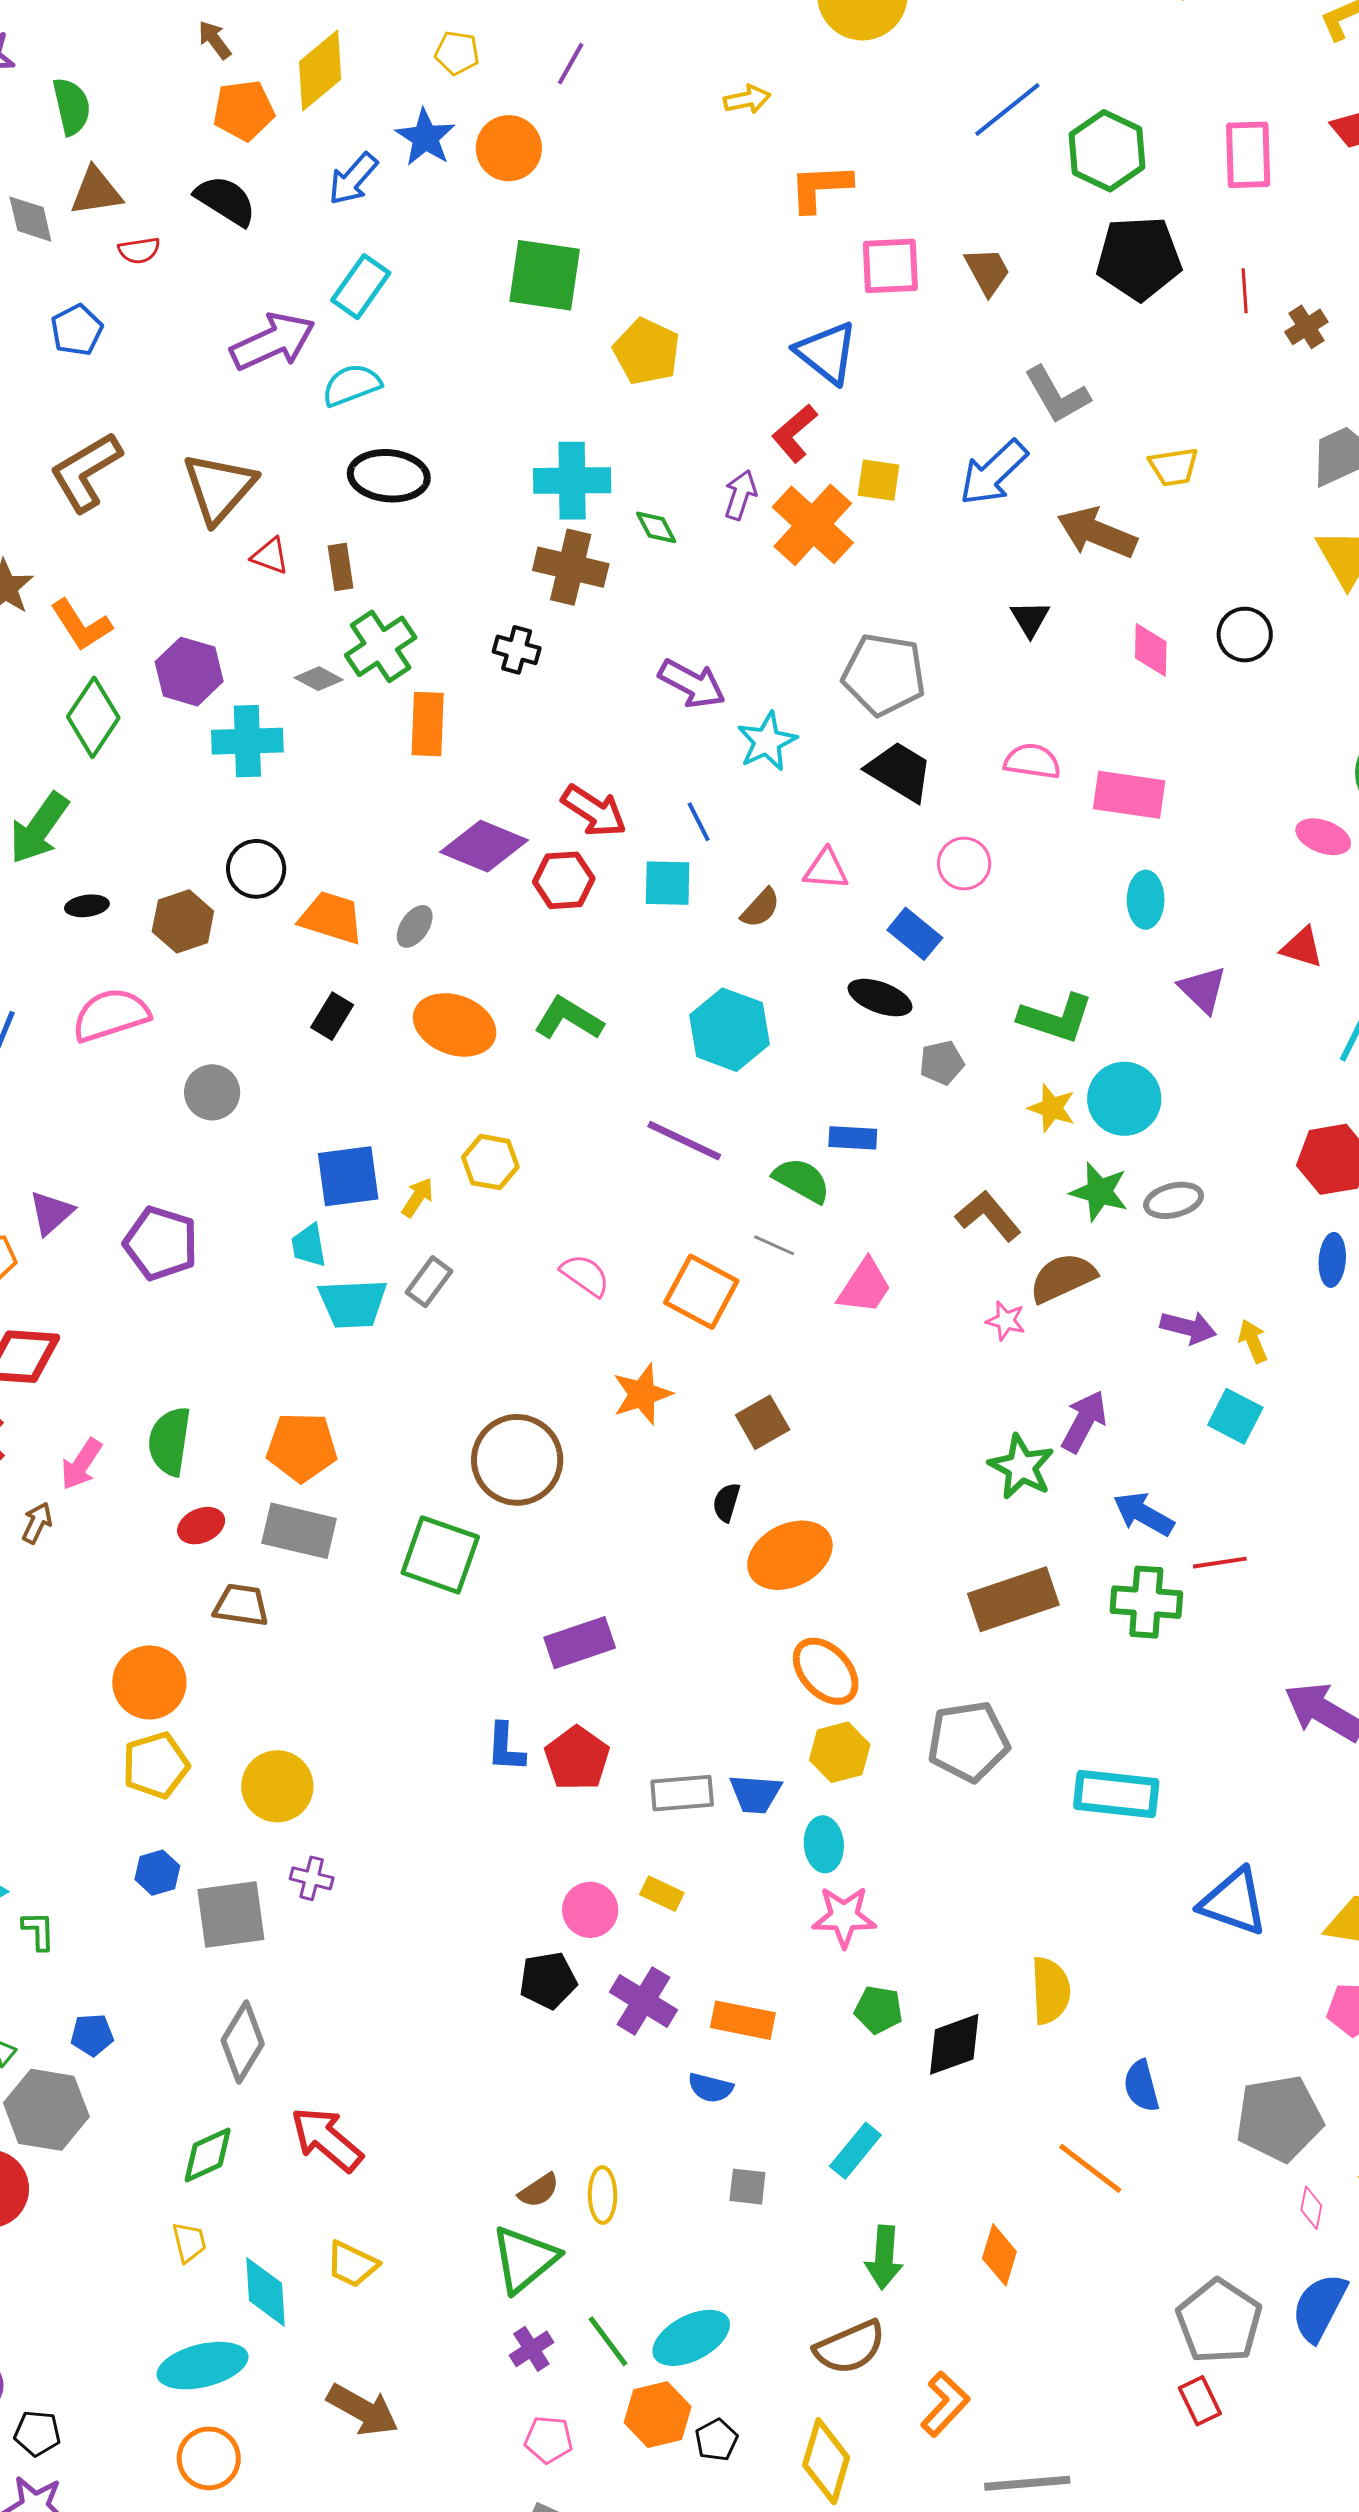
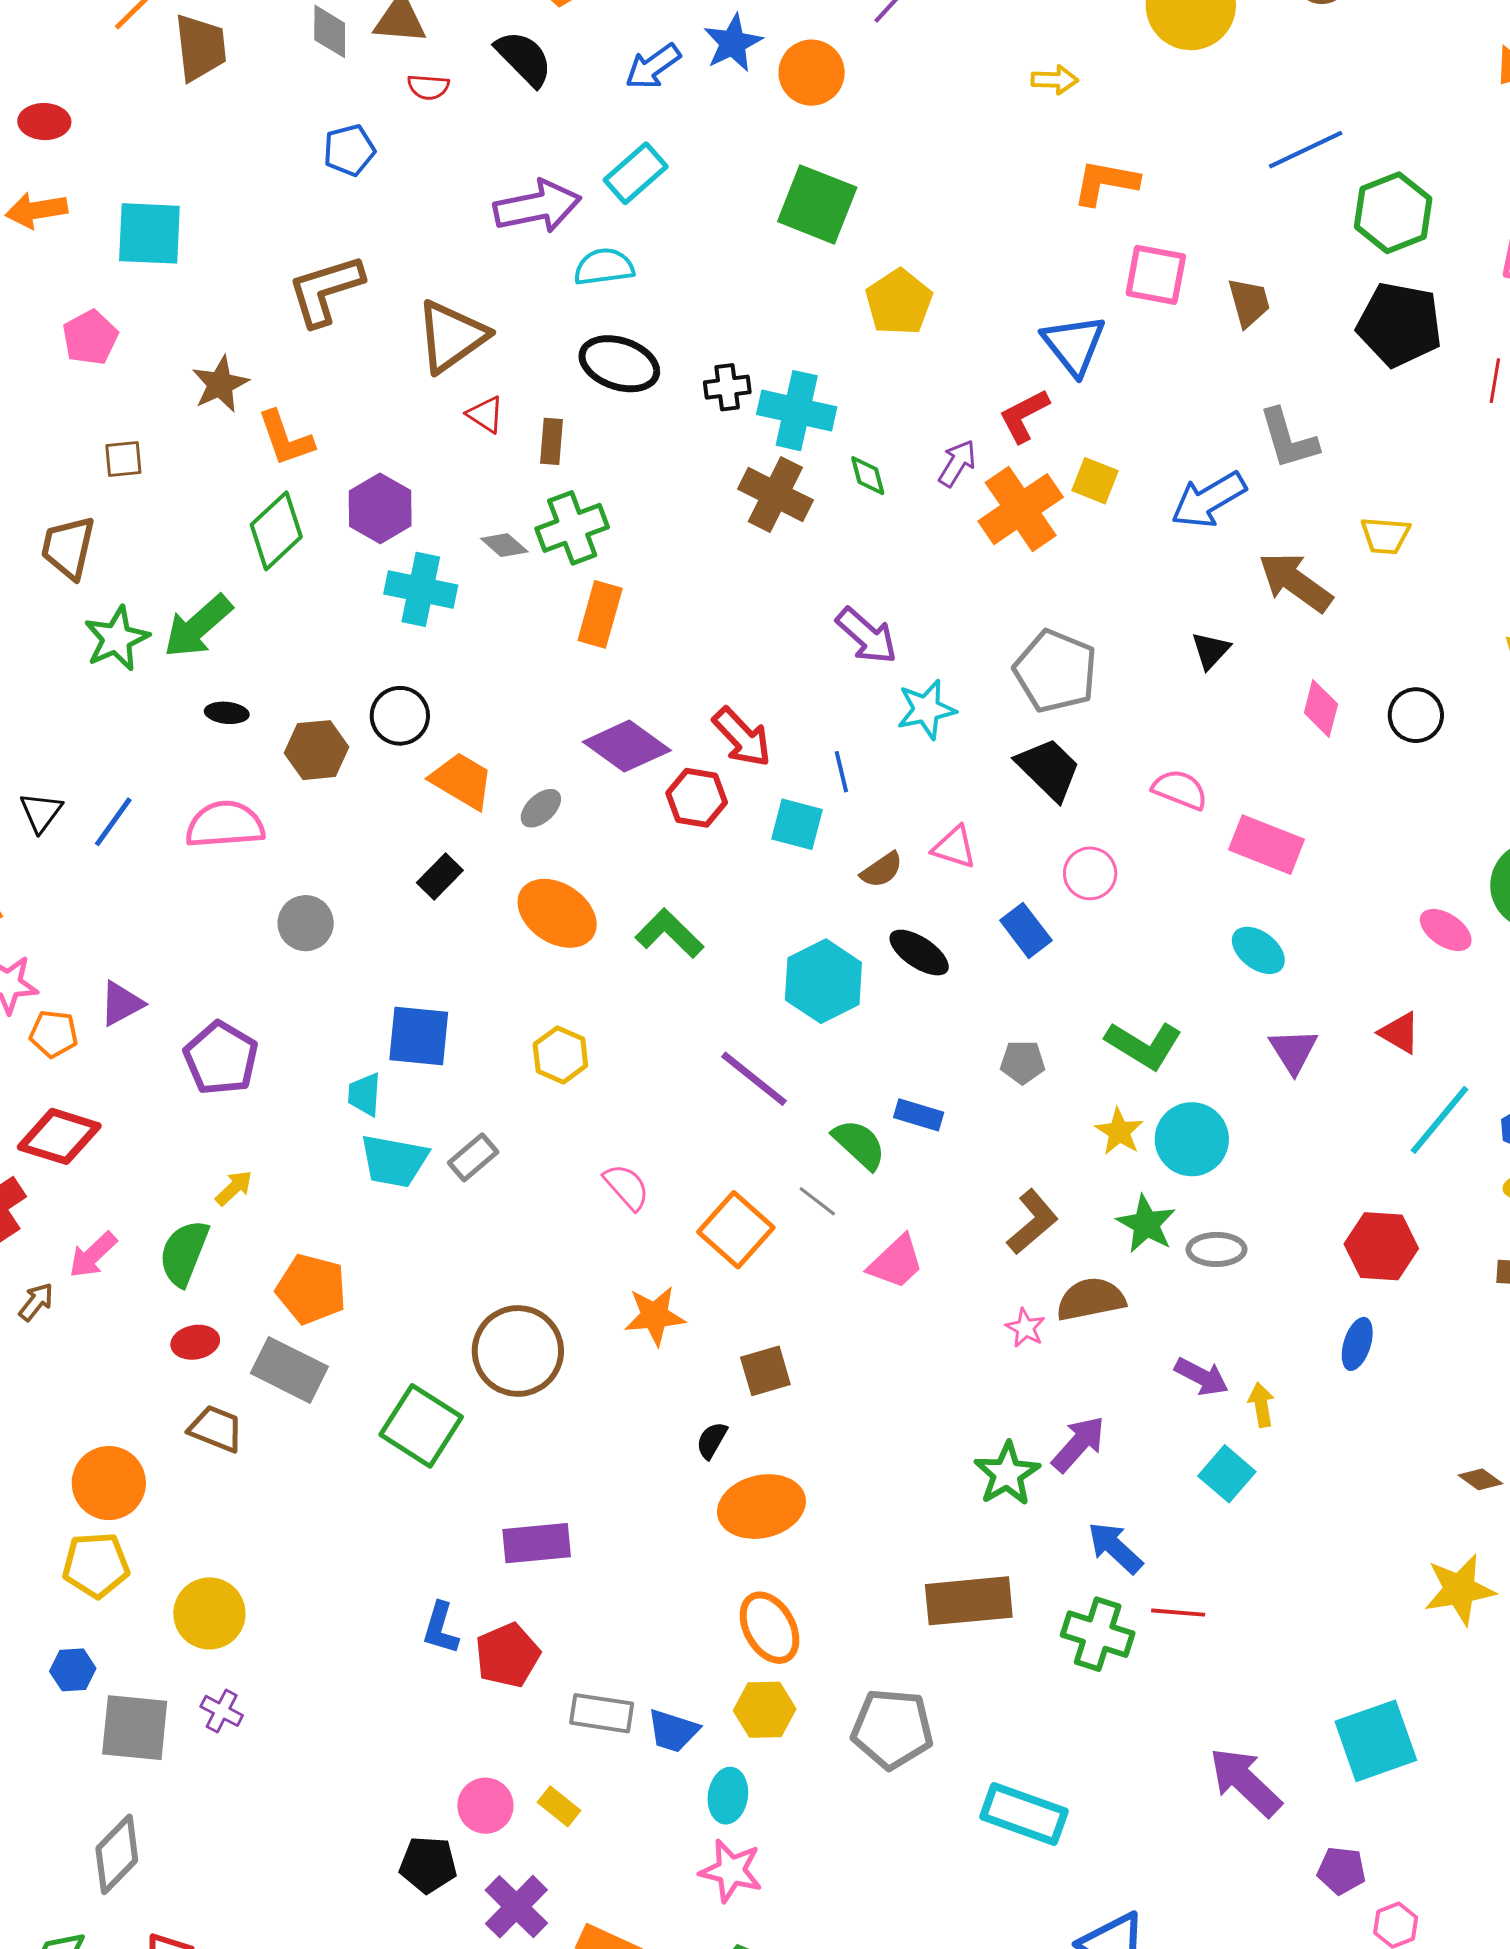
black cross: (517, 650) -> (727, 387), moved, turned -36
cyan ellipse: (1146, 900) -> (1258, 950), turned -66
black ellipse: (880, 998) -> (919, 953), moved
yellow arrow: (418, 1197) -> (234, 1188), moved
brown L-shape: (988, 1216) -> (1032, 1222), turned 76

